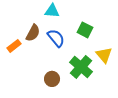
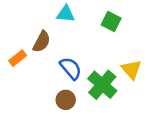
green square: (85, 30) -> (111, 21), moved
blue semicircle: (56, 38) -> (71, 68), moved

